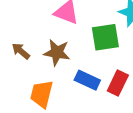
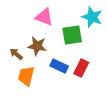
brown arrow: (21, 51) -> (16, 54), moved

